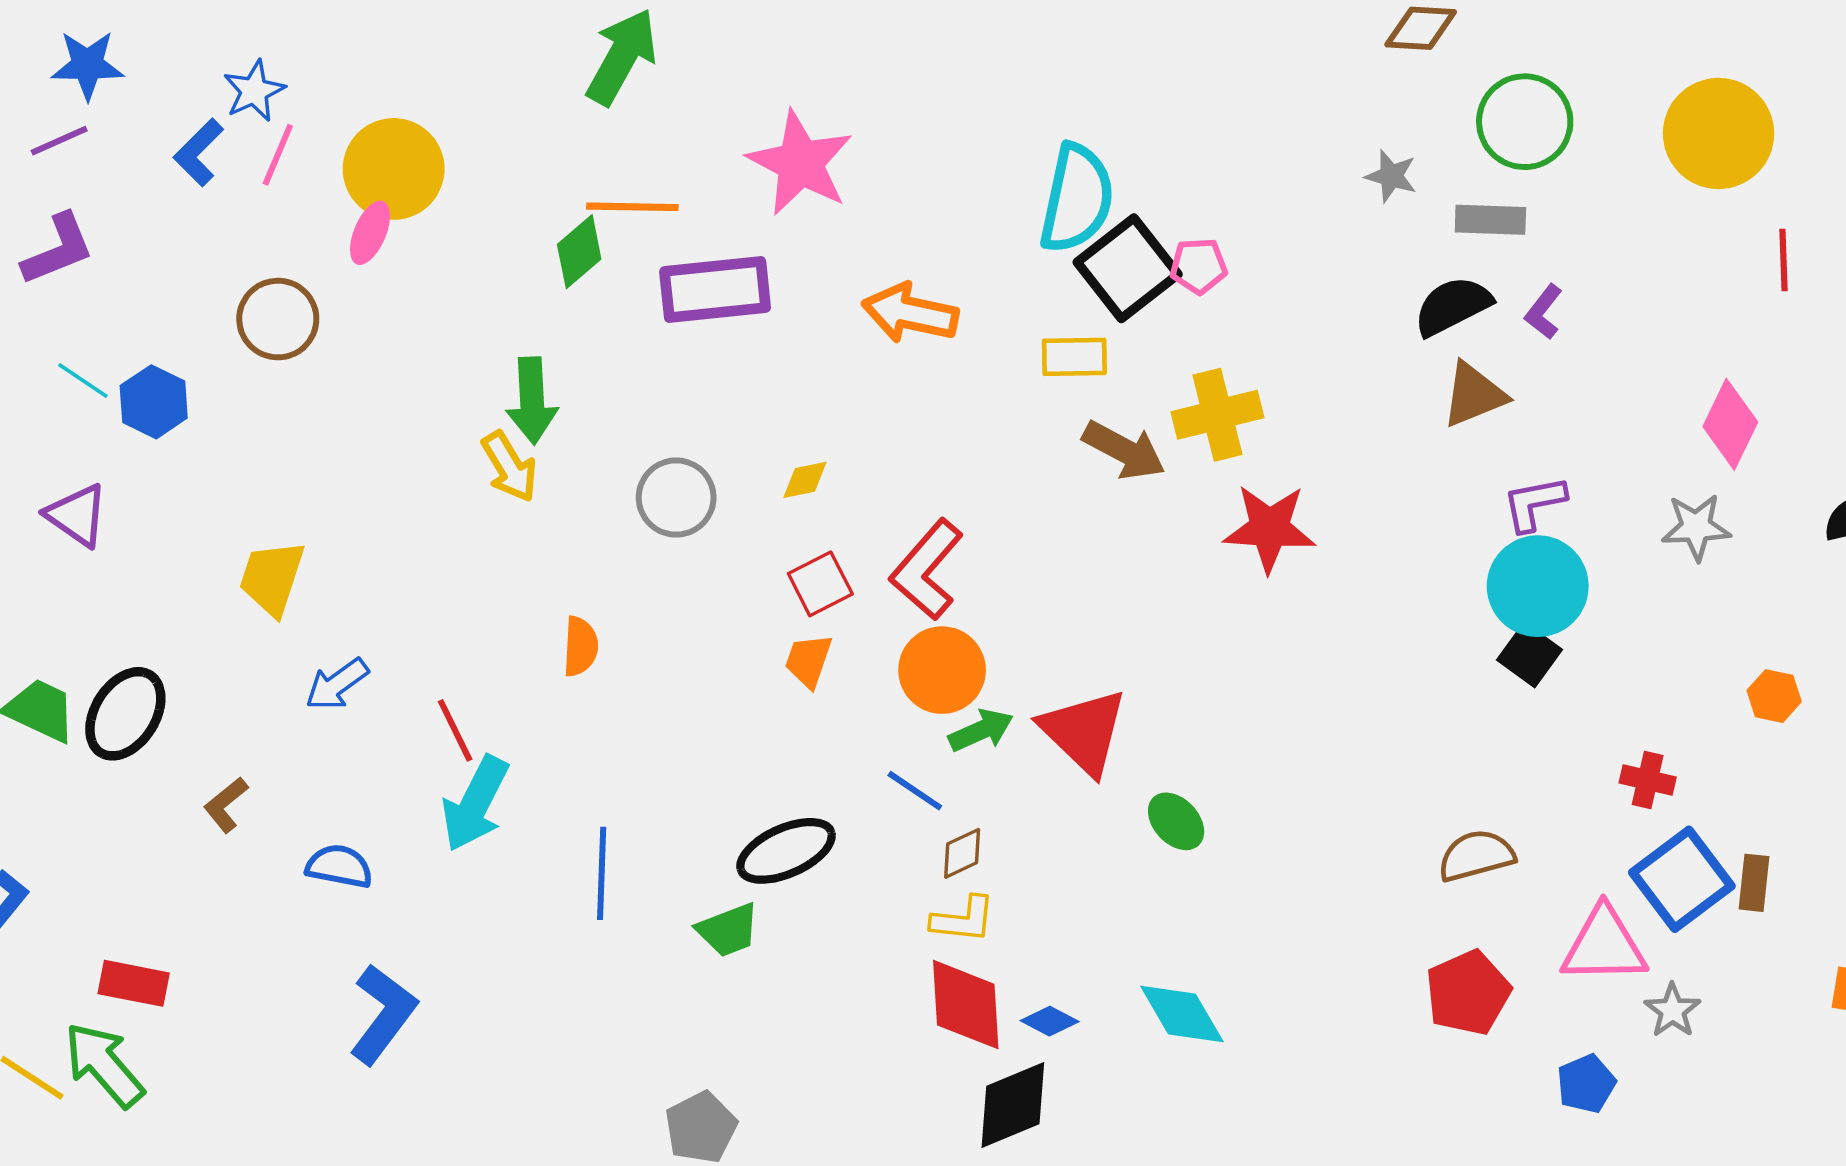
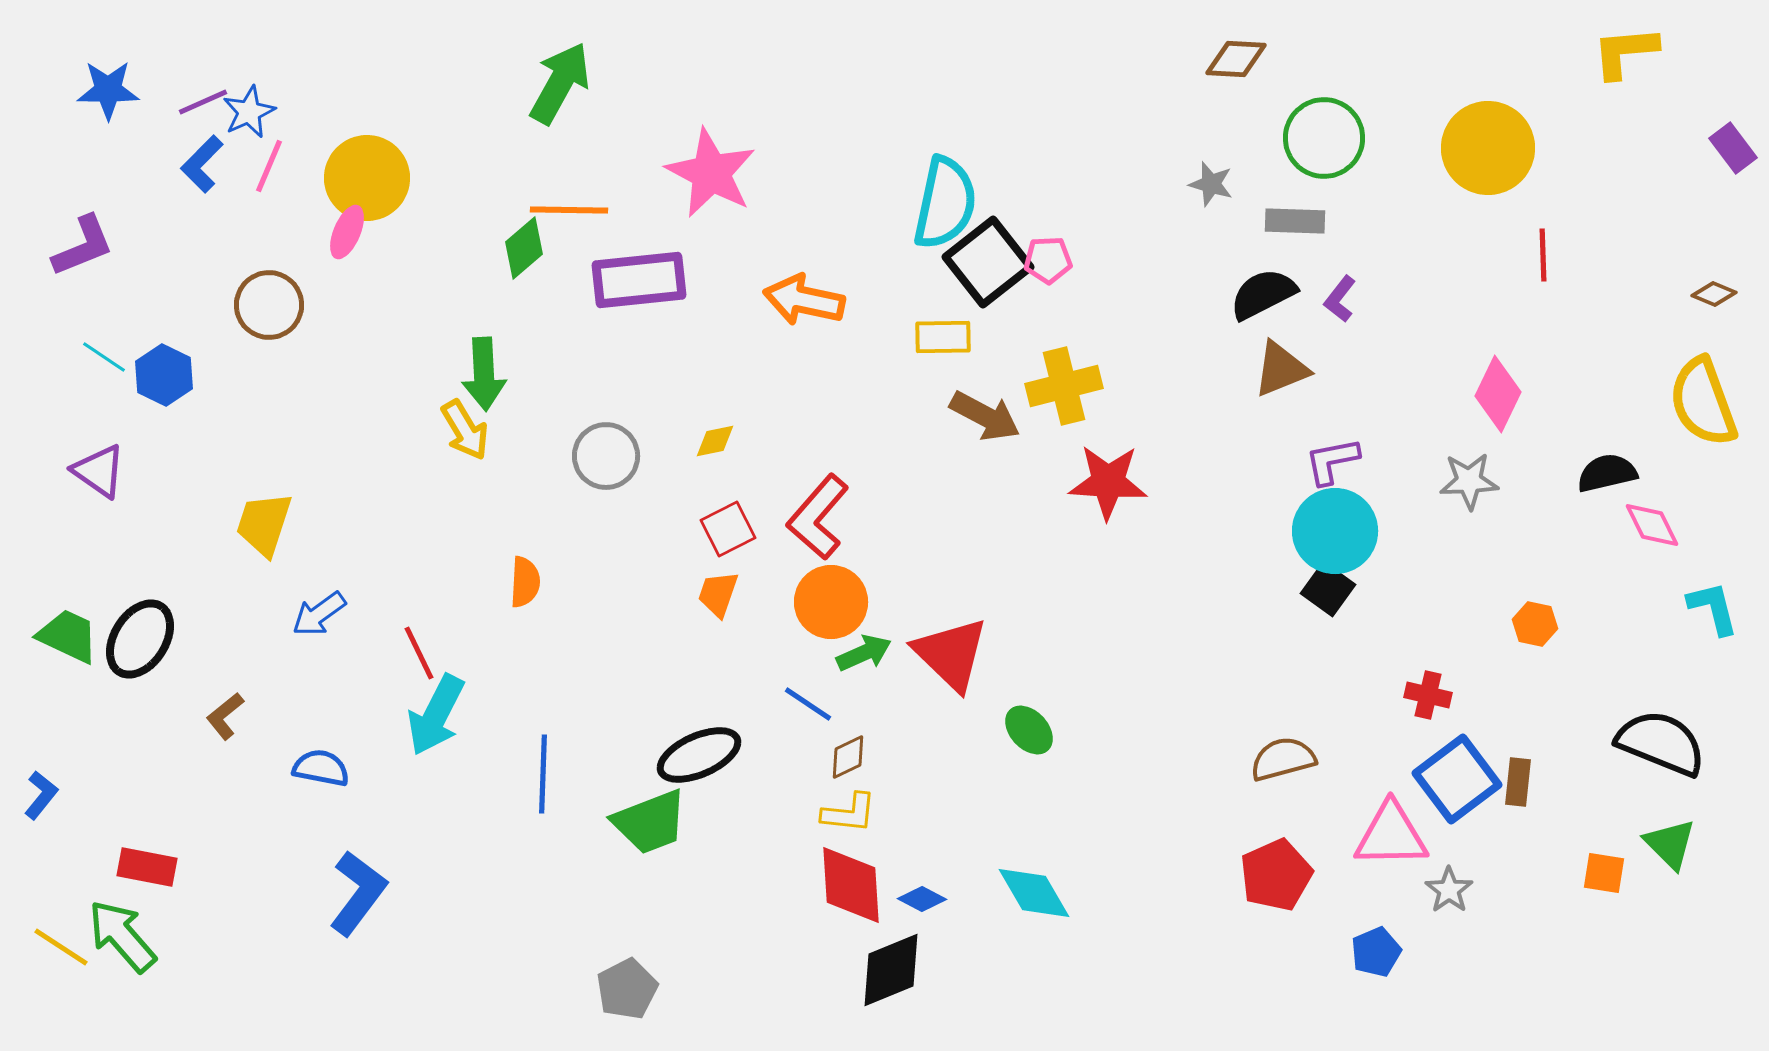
purple line: (59, 141) -> (203, 102), moved
green trapezoid: (728, 930) -> (650, 822), size x1.4

